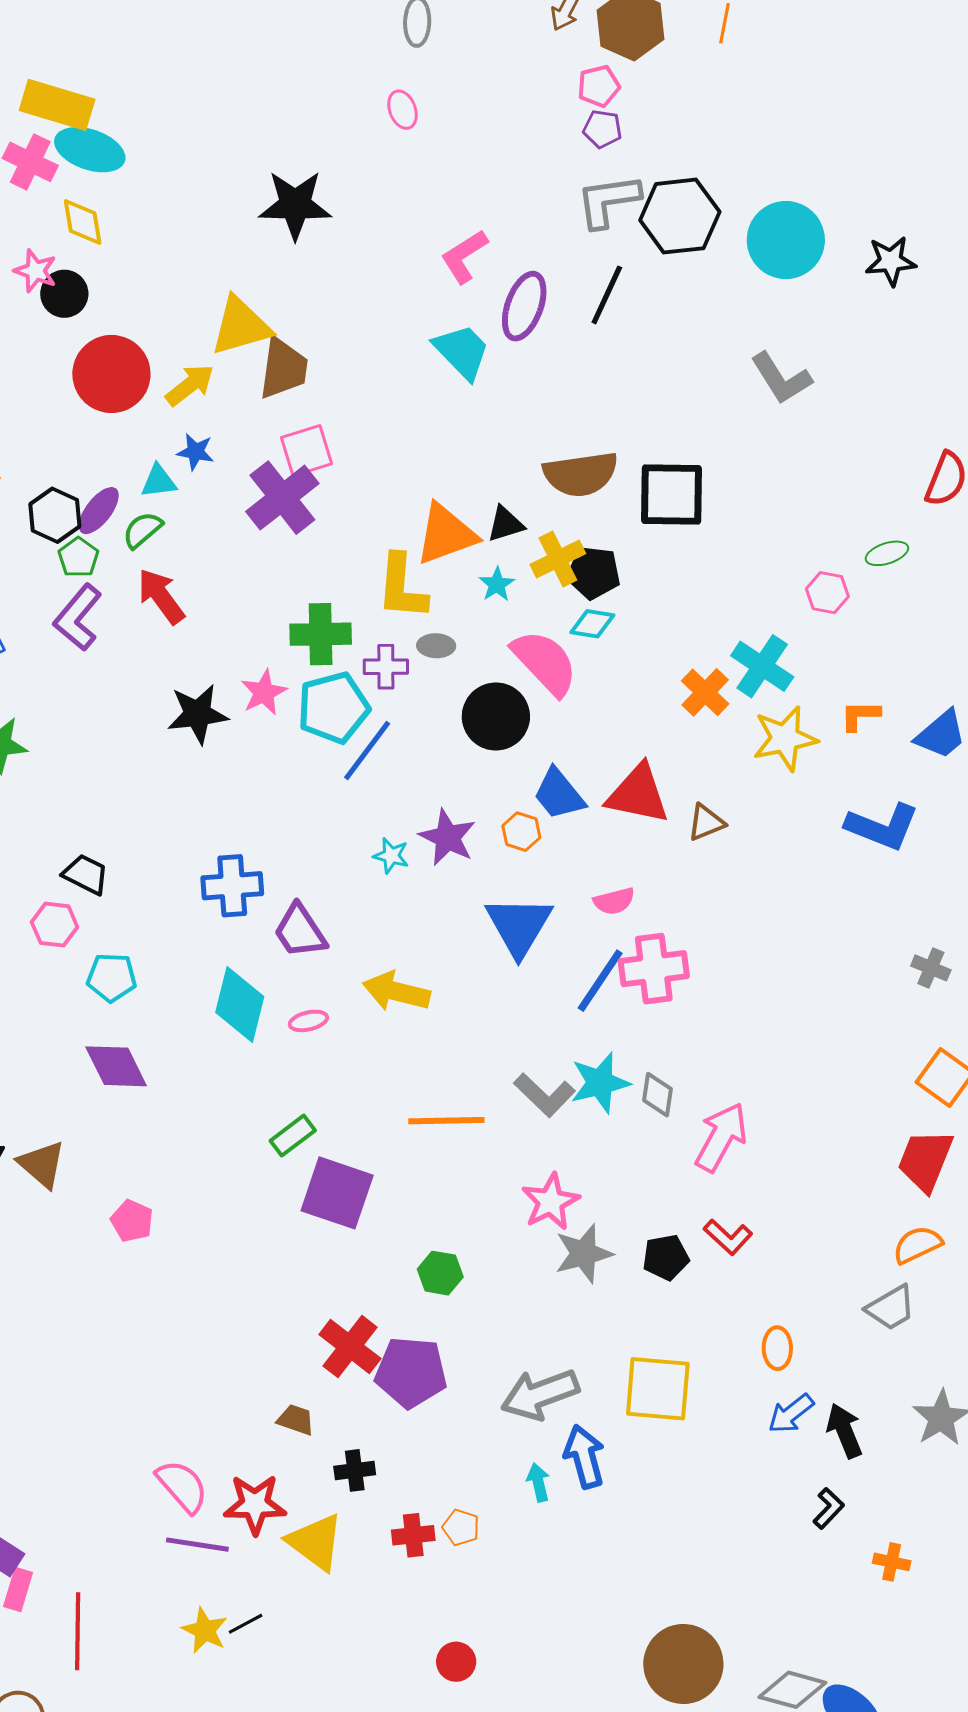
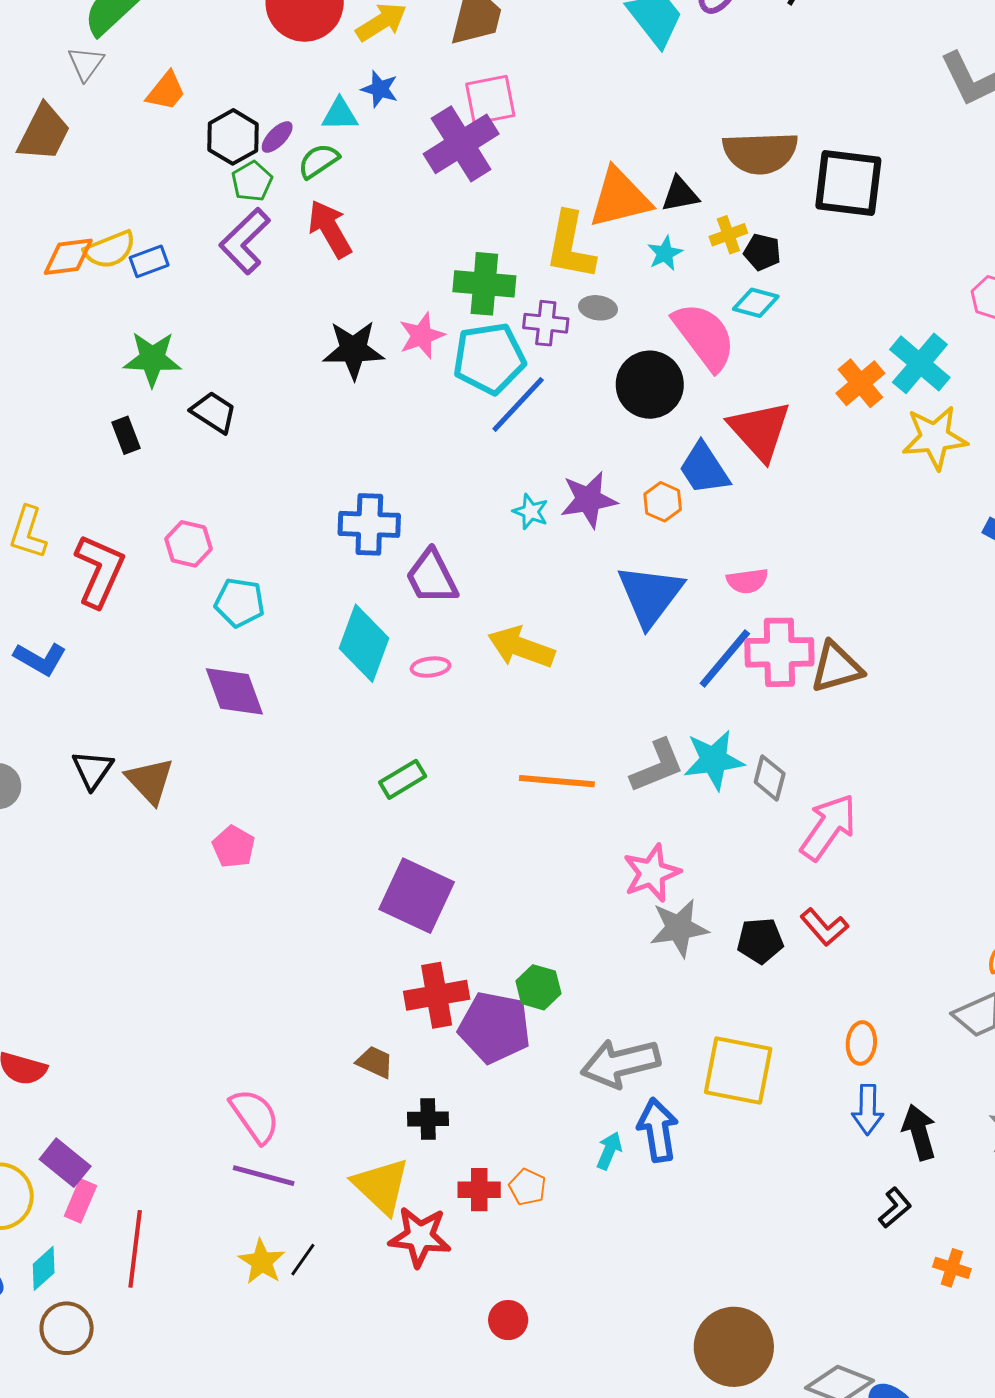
purple ellipse: (99, 511) -> (277, 137), size x0.7
yellow cross: (558, 559) -> (728, 235), size x0.7
black pentagon: (593, 573) -> (762, 252), size x0.7
red triangle: (638, 794) -> (760, 430), moved, turned 30
brown triangle: (706, 822) -> (836, 667), moved, size x1.4
purple star: (447, 837) -> (589, 500), turned 30
black trapezoid: (86, 874) -> (214, 412), moved
gray L-shape: (544, 1095) -> (657, 766), turned -72
purple square: (337, 1193) -> (417, 896), moved
green hexagon: (440, 1273) -> (538, 987), moved
red cross: (350, 1347) -> (437, 995), turned 36
blue arrow: (791, 1414) -> (868, 1110), turned -57
cyan arrow: (538, 1482) -> (609, 1151), turned 30
red star: (255, 1504) -> (420, 1237), moved
black line: (246, 1624) -> (303, 1260), turned -33

